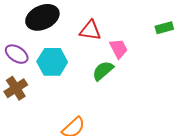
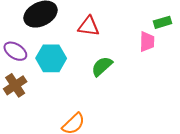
pink trapezoid: (119, 49) -> (147, 42), moved, turned 30

